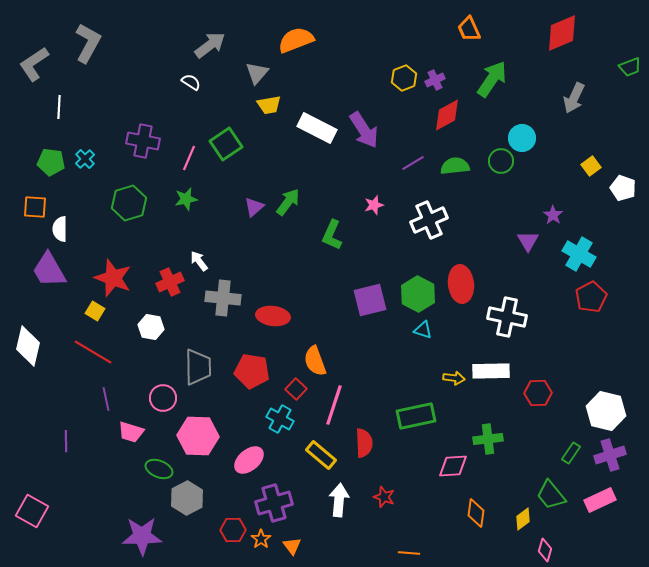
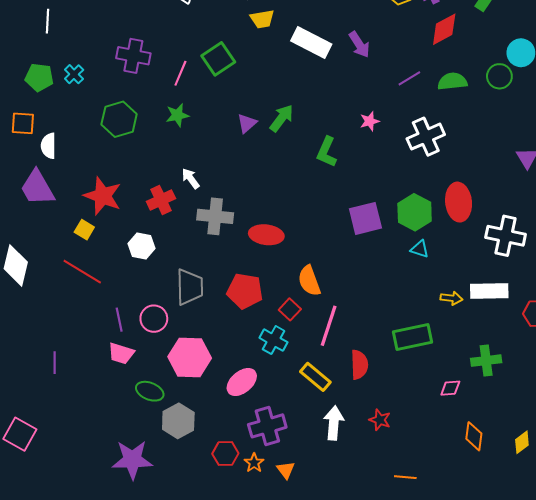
purple arrow: (364, 130) -> (359, 45), size x0.7
purple line: (106, 399) -> (119, 320), moved
pink diamond: (453, 466) -> (450, 388), size x0.7

